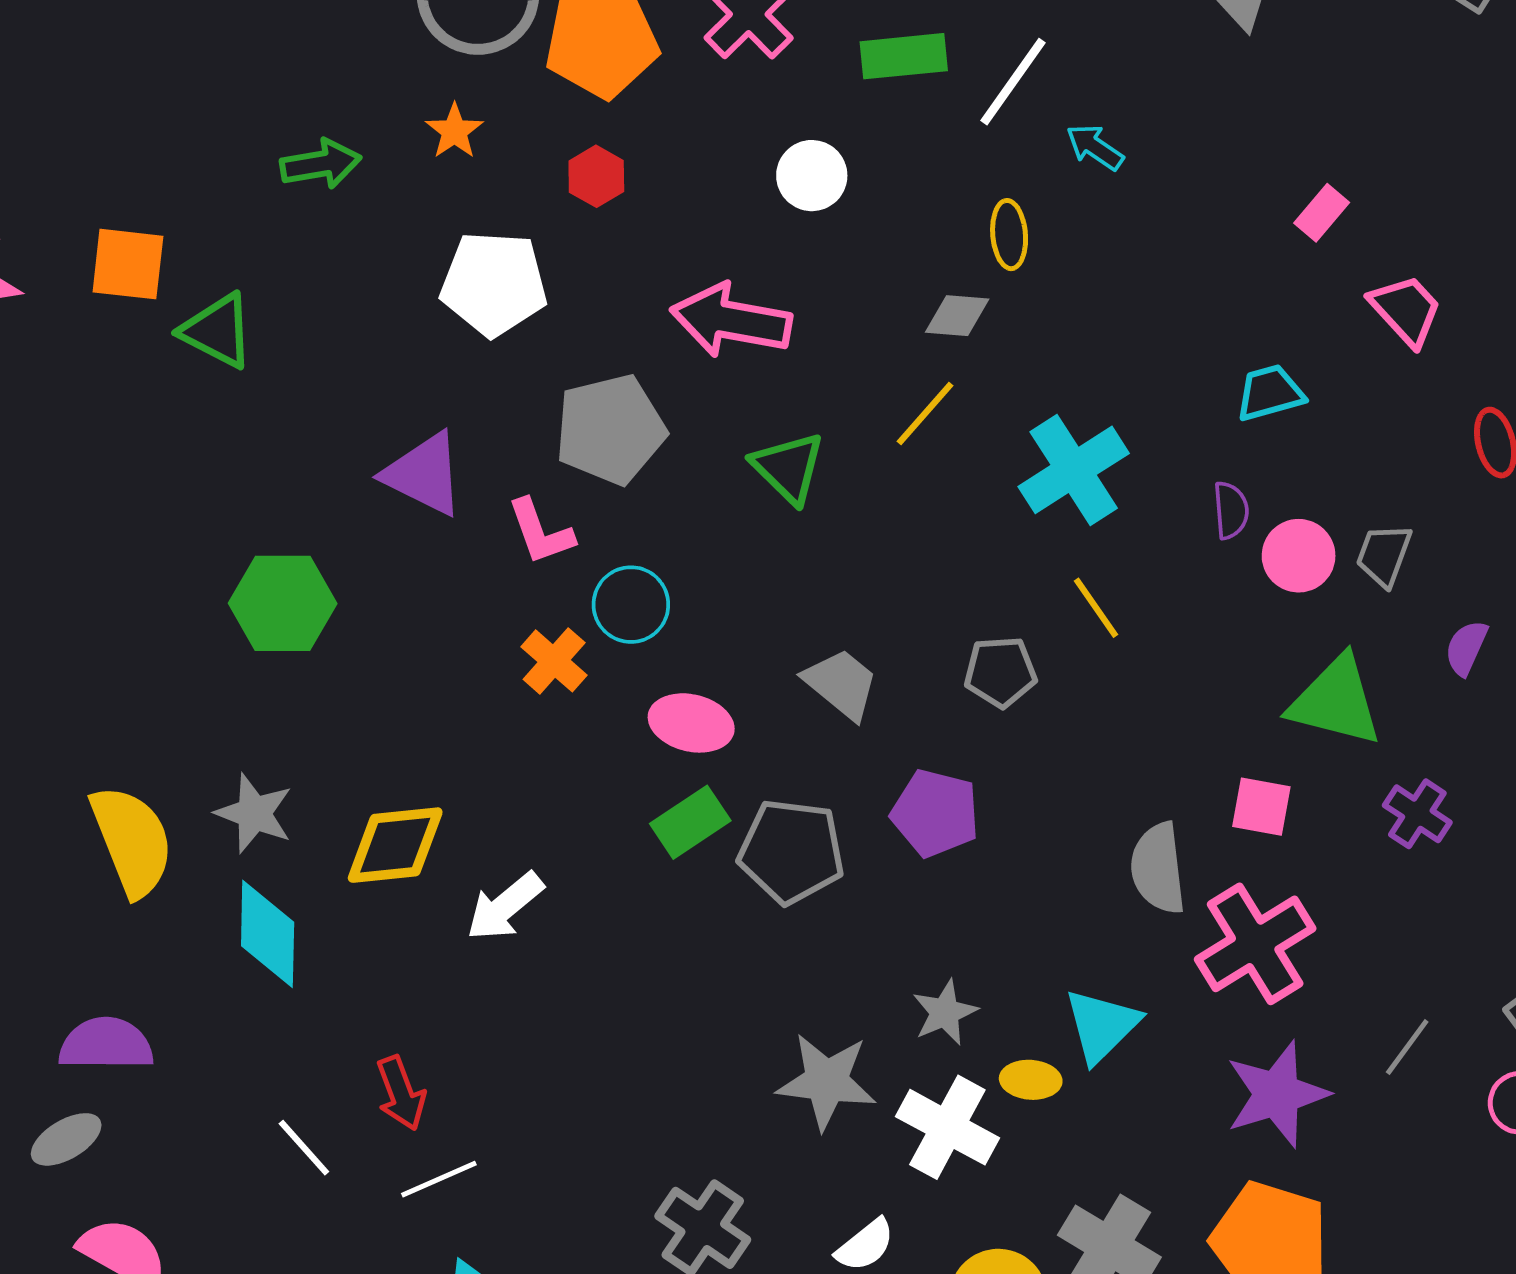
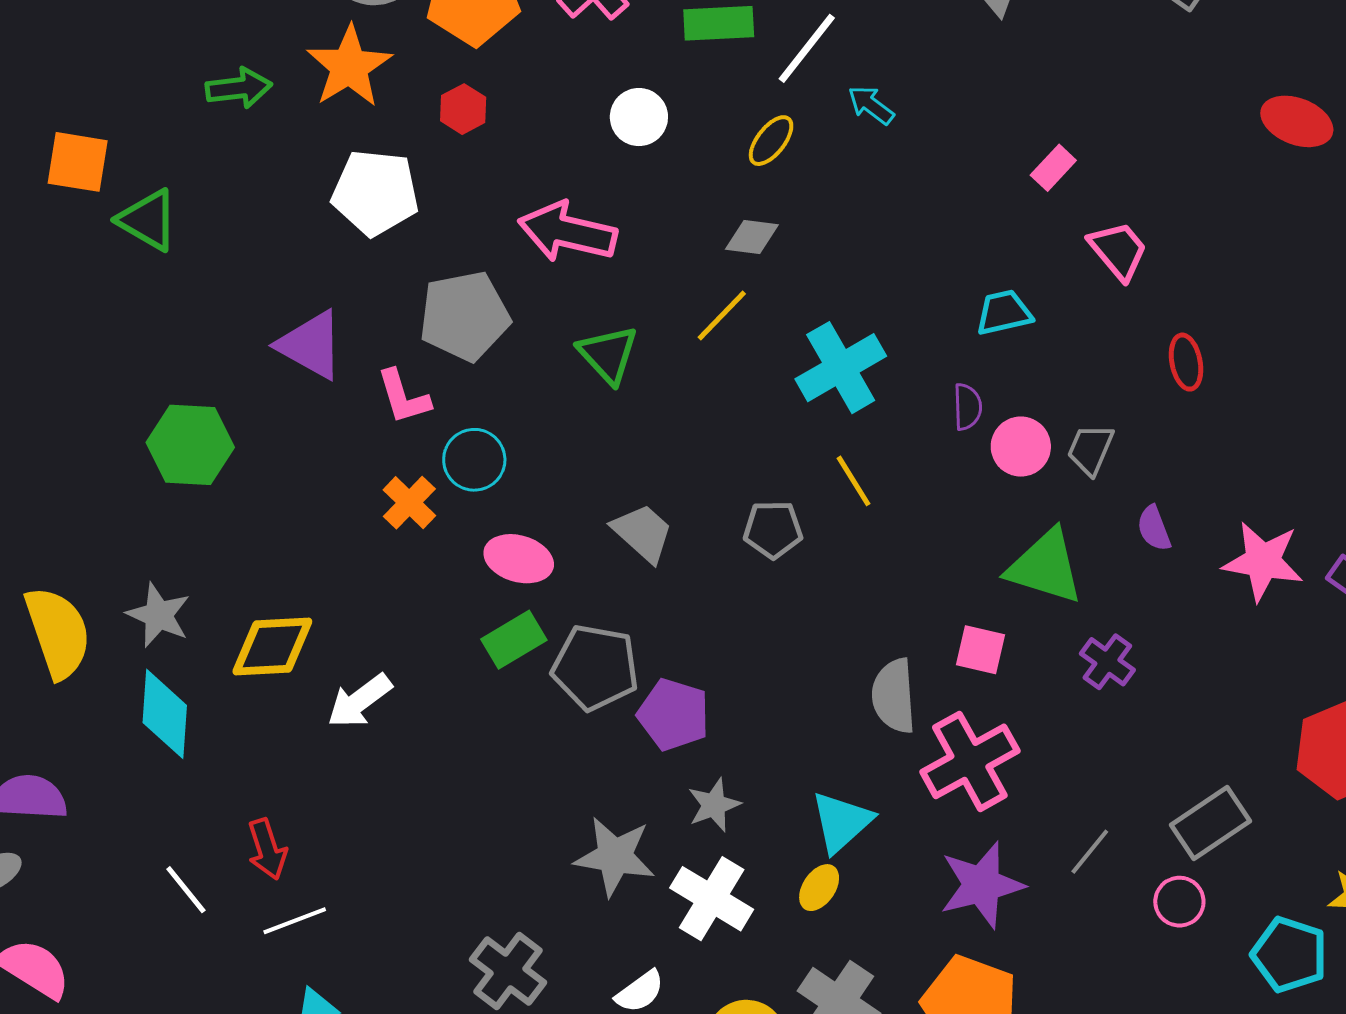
orange star: (454, 131) -> (349, 67), size x1.8
yellow ellipse: (1009, 235) -> (771, 141), moved, turned 40
purple semicircle: (1466, 648) -> (1154, 528), turned -48
purple pentagon: (935, 813) -> (674, 715), moved
yellow ellipse: (1031, 1080) -> (819, 888), moved, turned -63

